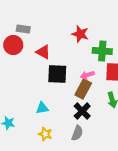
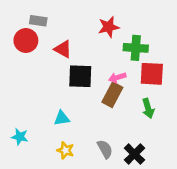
red star: (80, 34) -> (109, 27), turned -30
black cross: (82, 111) -> (134, 154), moved
gray semicircle: (77, 133) -> (105, 149), turned -49

